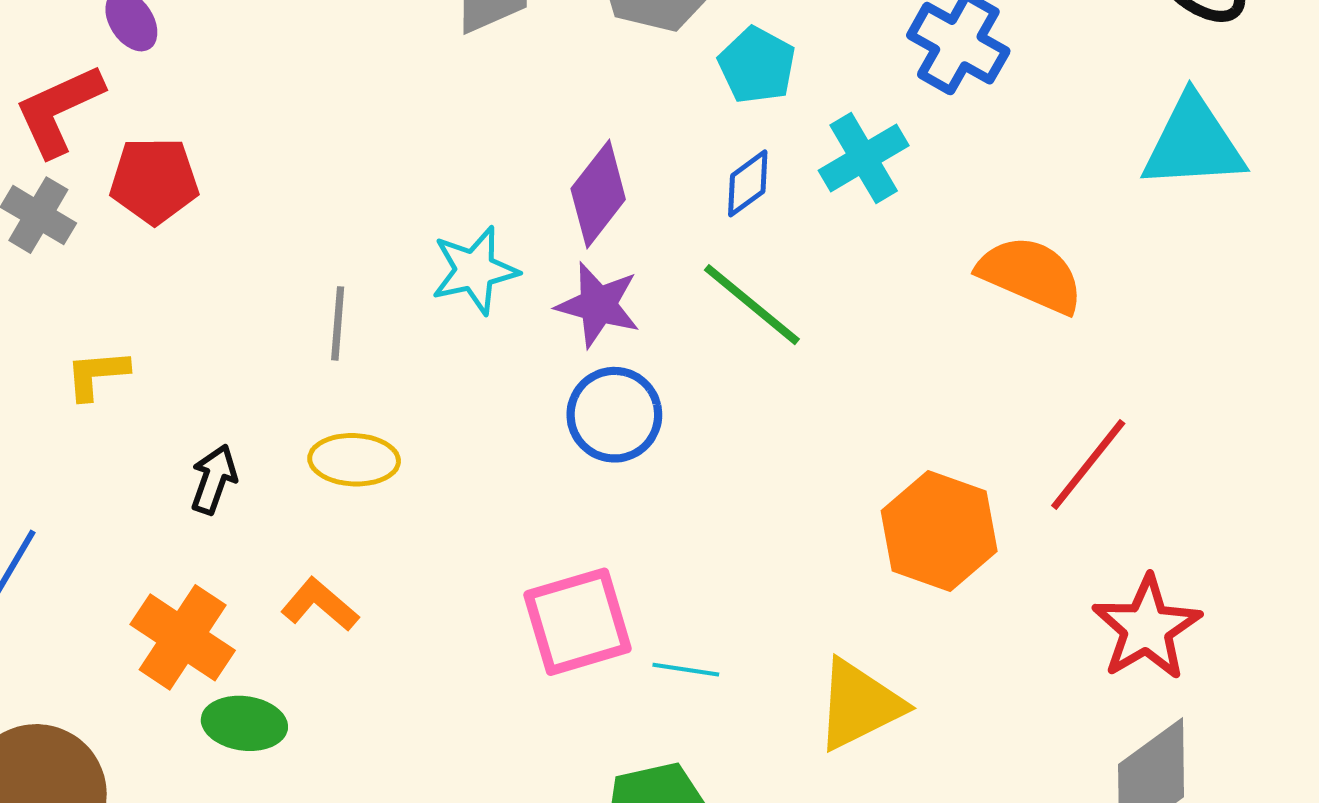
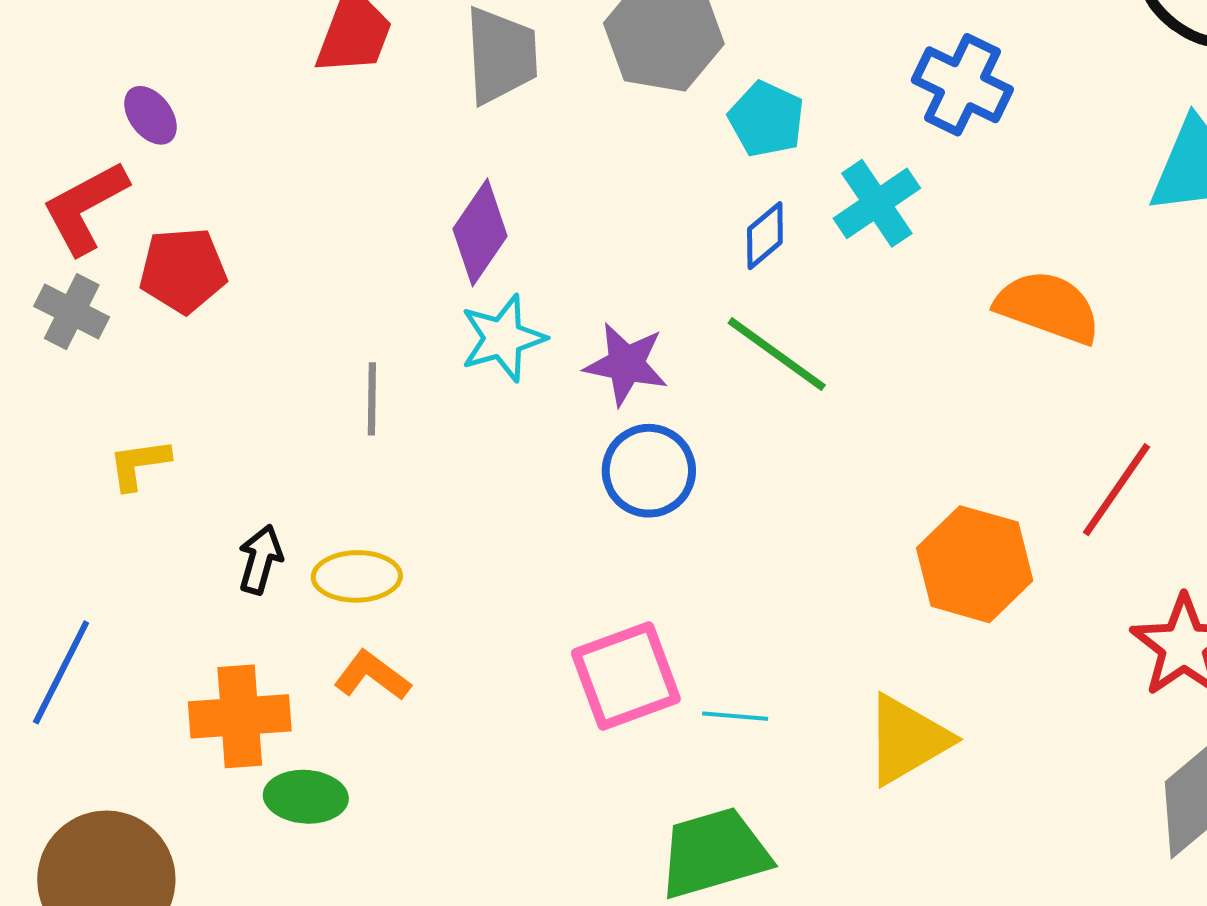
purple diamond: (598, 194) -> (480, 232), moved
yellow ellipse: (354, 460) -> (357, 576), moved
orange cross: (183, 637) -> (240, 716), turned -34

